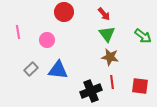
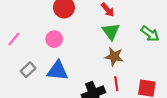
pink line: (18, 32) -> (14, 39), moved, turned 48
pink circle: (47, 40) -> (54, 39), moved

